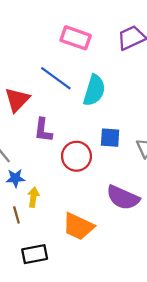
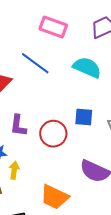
cyan semicircle: (94, 90) -> (87, 67), moved, turned -84
purple L-shape: (43, 130) -> (18, 126), moved

